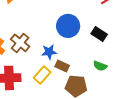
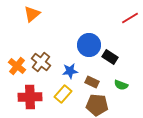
black rectangle: (99, 34) -> (110, 57), moved
brown rectangle: (62, 66) -> (92, 82), moved

